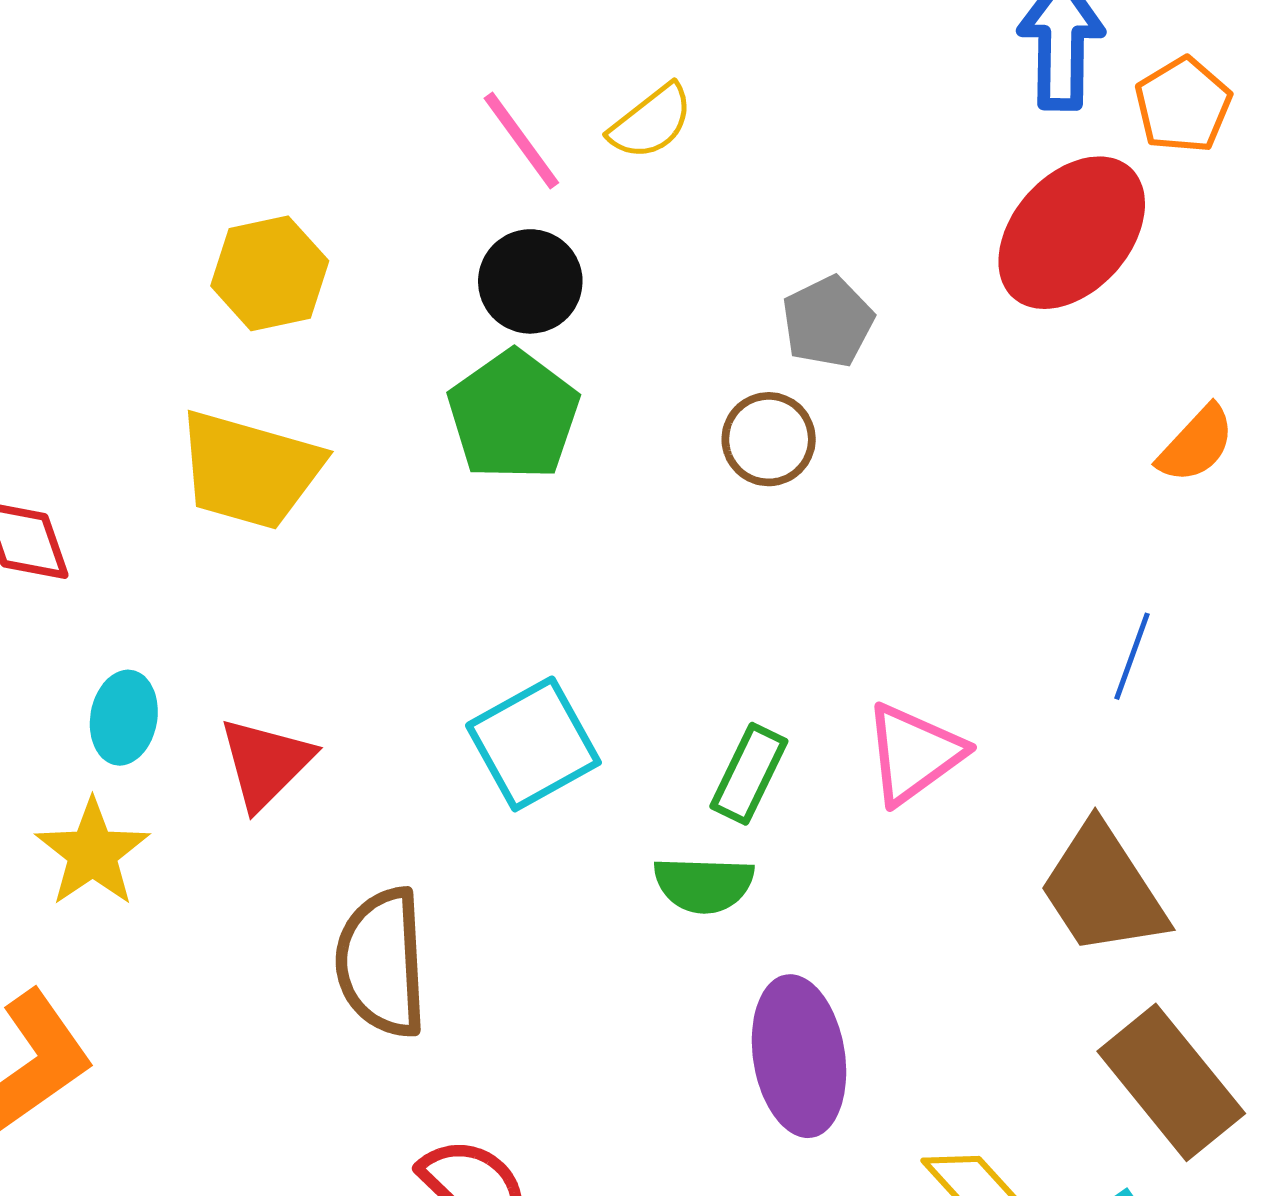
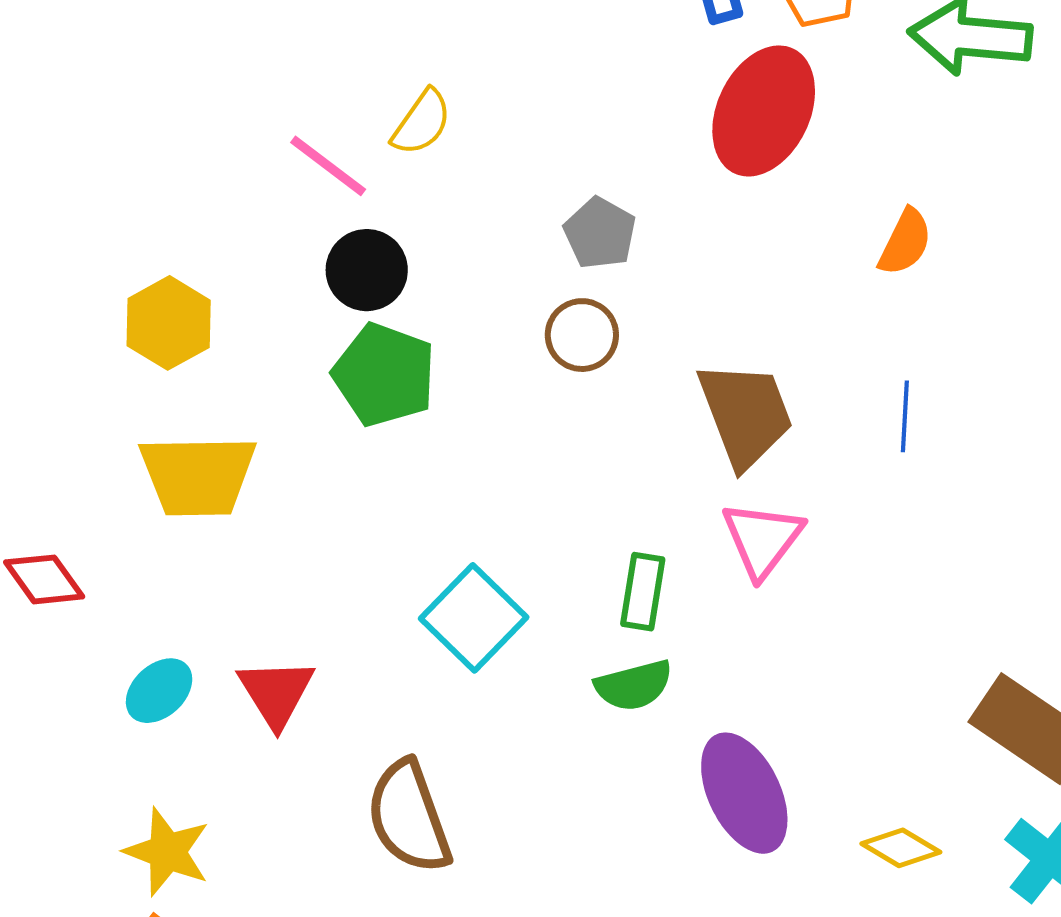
cyan ellipse: (124, 718) -> (159, 691), turned 54
yellow star: (92, 853) -> (167, 852), moved
brown trapezoid: (1103, 890) -> (745, 414), moved, turned -151

